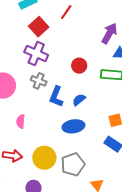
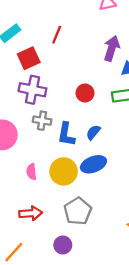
red square: (39, 27) -> (29, 58), turned 30
yellow circle: (44, 158) -> (64, 171), moved
gray pentagon: (73, 164) -> (78, 211), moved

